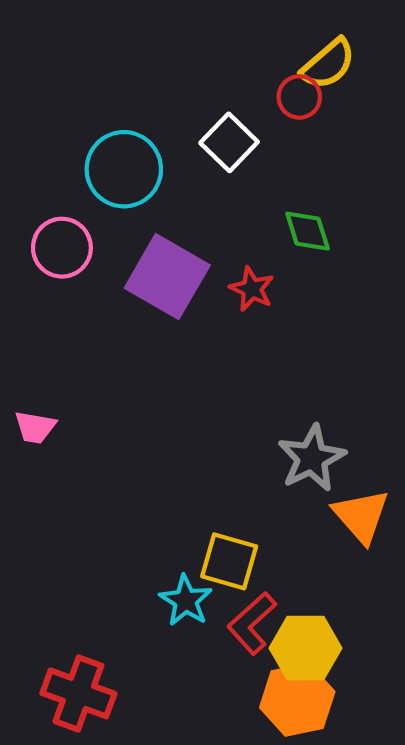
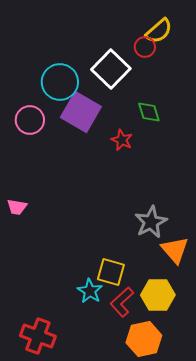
white square: (229, 142) -> (111, 69), size x1.4
purple square: (167, 277) -> (81, 112), moved
yellow hexagon: (305, 648) -> (158, 295), moved

